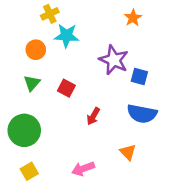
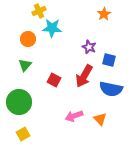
purple star: (114, 60) -> (89, 47), size x0.6
red square: (66, 88) -> (54, 80), moved
red arrow: (93, 116) -> (84, 76), moved, size x1.6
pink arrow: (83, 169) -> (74, 116), moved

